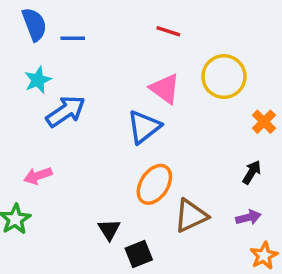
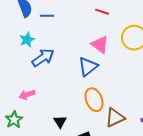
orange ellipse: (154, 184) -> (94, 100), turned -55
black triangle: (109, 230) -> (60, 122), moved

